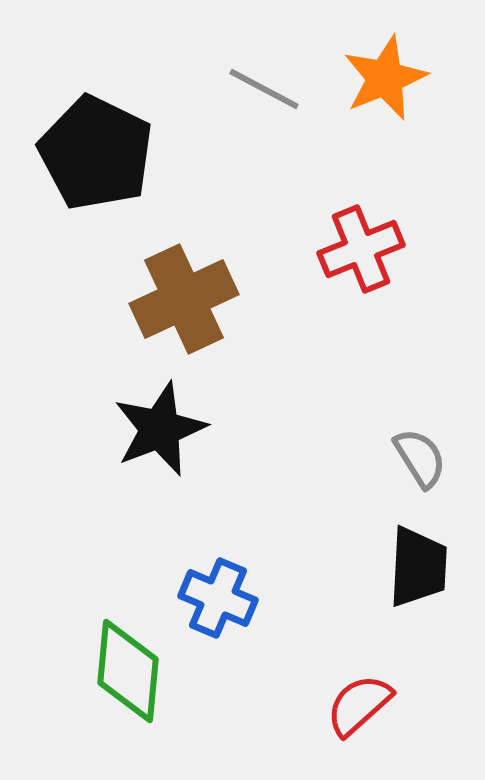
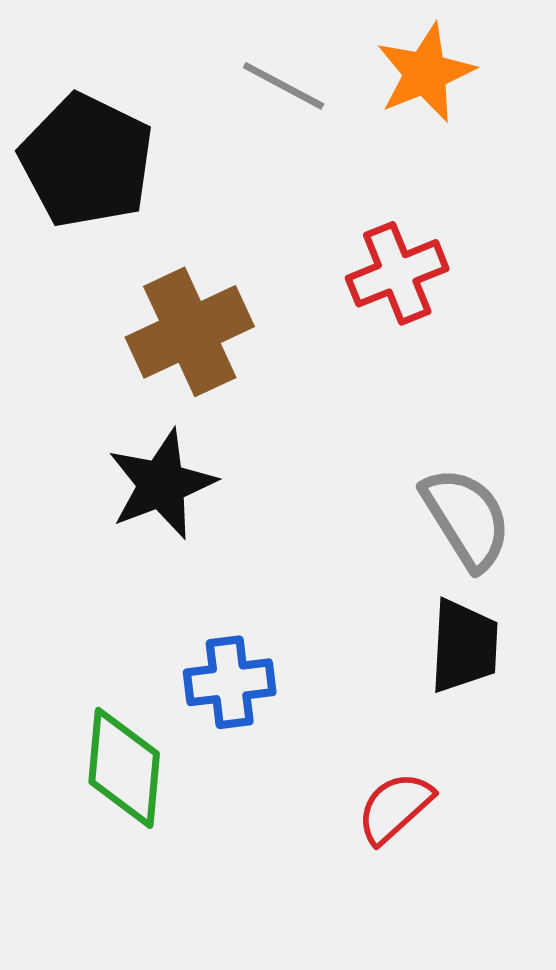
gray semicircle: (420, 458) -> (466, 518), size x1.5
blue cross: (218, 598) -> (230, 682), turned -30

